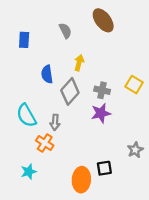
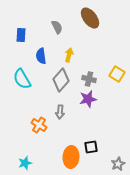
blue semicircle: (47, 74) -> (41, 56), moved
cyan semicircle: (26, 115) -> (22, 79), moved
gray arrow: (55, 122) -> (60, 112), moved
gray star: (135, 150) -> (118, 164), moved
cyan star: (29, 172) -> (25, 163), moved

